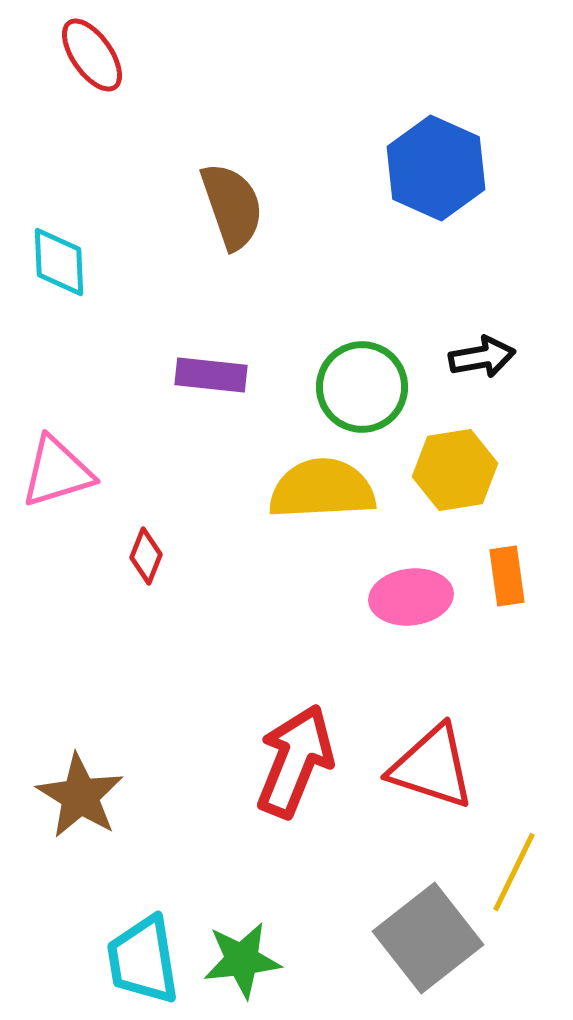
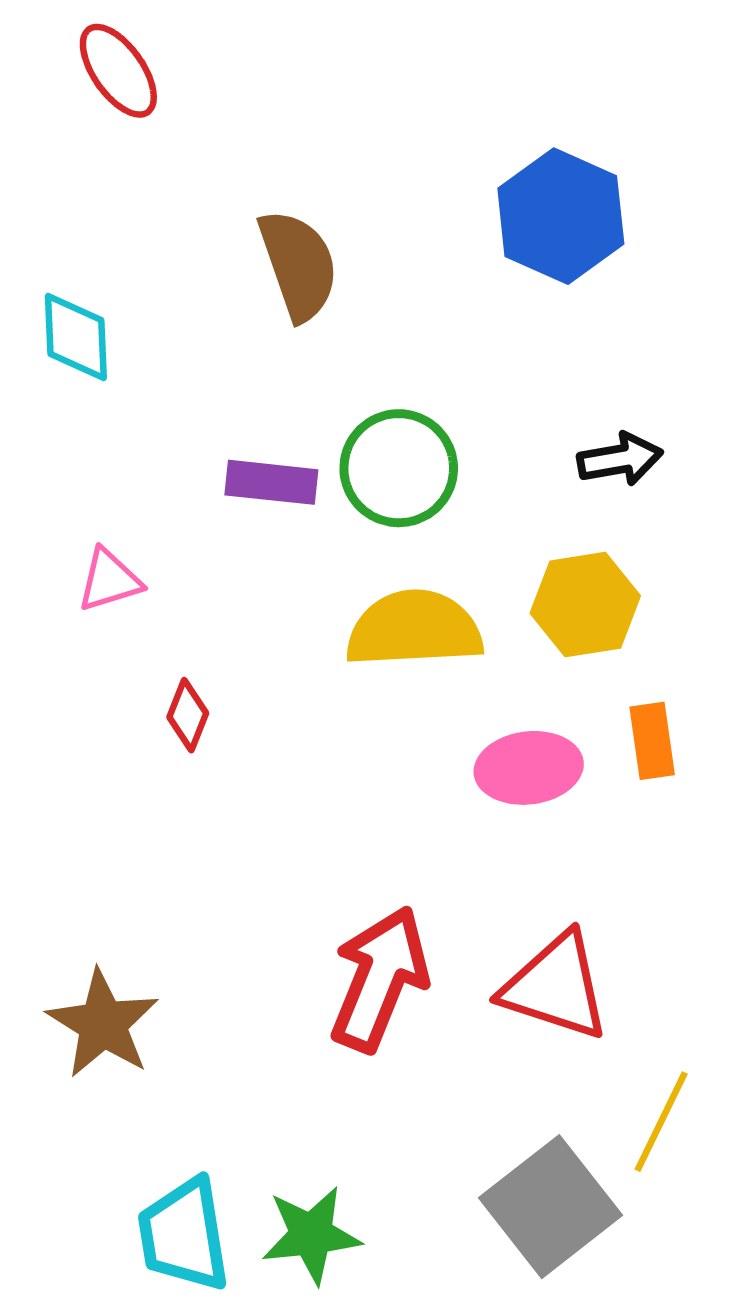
green circle: (362, 387) -> (399, 468), moved
pink triangle: (57, 472) -> (109, 580), moved, size x0.7

